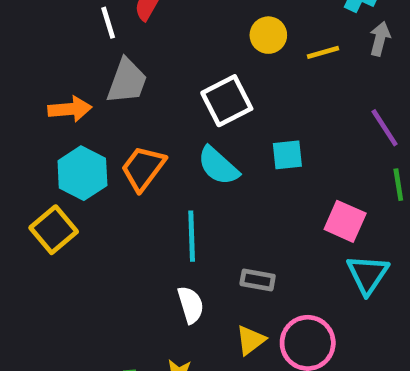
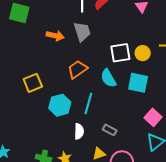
yellow circle: (268, 35) -> (143, 53), moved
gray trapezoid: (127, 81) -> (82, 32), turned -55
cyan square: (287, 155) -> (138, 83), size x1.5
cyan hexagon: (82, 173) -> (60, 105), moved

